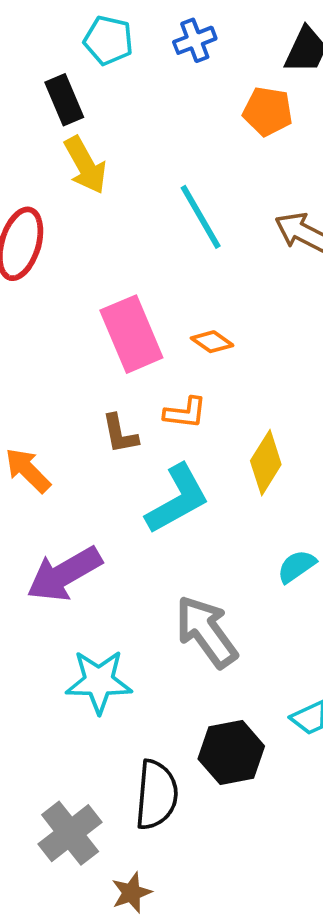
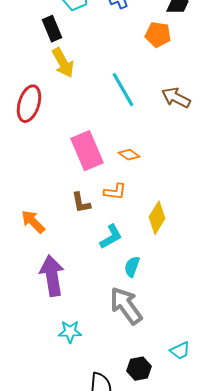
cyan L-shape: (178, 499) -> (111, 237), size x0.7
cyan semicircle: (297, 566) -> (132, 267), moved, turned -35
purple arrow: (64, 574) -> (52, 276), turned 111
cyan star: (99, 681) -> (70, 332), size x0.7
black hexagon: (231, 753) -> (139, 369), size x0.7

